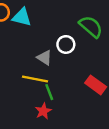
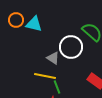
white circle: (66, 44) -> (71, 47), size x1.5

